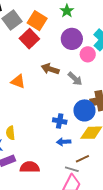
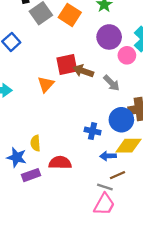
red square: (29, 39) -> (67, 65), moved, turned 30
orange triangle: (18, 81) -> (46, 84), turned 49
blue arrow: (64, 142) -> (108, 156), moved
red semicircle: (30, 167) -> (60, 163), moved

